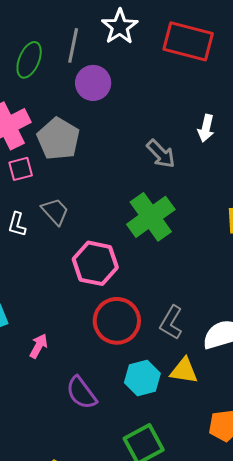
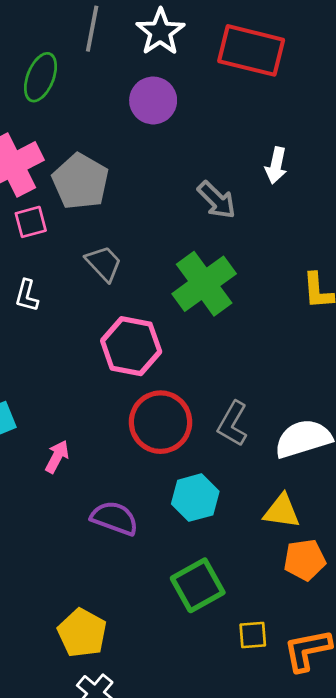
gray line: (73, 45) -> (92, 29), moved
purple circle: (93, 83) -> (153, 100), moved
gray trapezoid: (55, 211) -> (104, 263), moved
yellow triangle: (184, 371) -> (282, 511), moved
purple semicircle: (81, 393) -> (114, 518), turned 147

